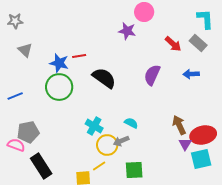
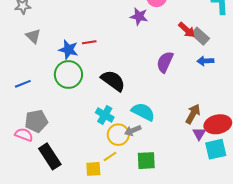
gray rectangle: (198, 43) -> (200, 36), moved
black semicircle: (104, 78) -> (113, 81), moved
cyan semicircle: (131, 123) -> (143, 112), size x1.6
brown arrow: (179, 125) -> (193, 114), turned 54

